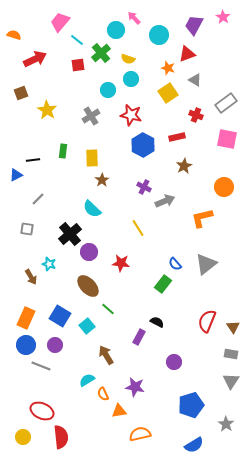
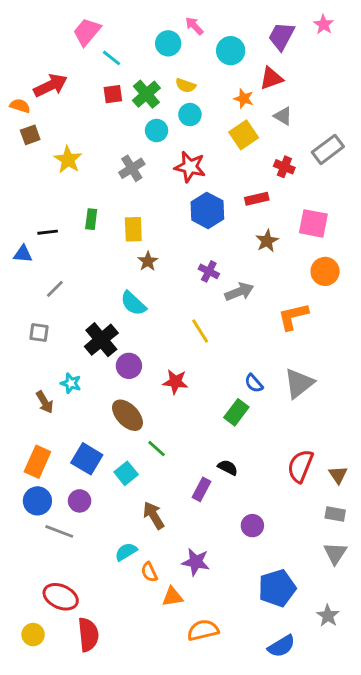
orange semicircle: (14, 35) -> (20, 106), moved
green cross: (101, 53) -> (146, 94), moved
pink square: (227, 139) -> (313, 223), moved
blue triangle: (16, 175) -> (23, 254), turned 32

